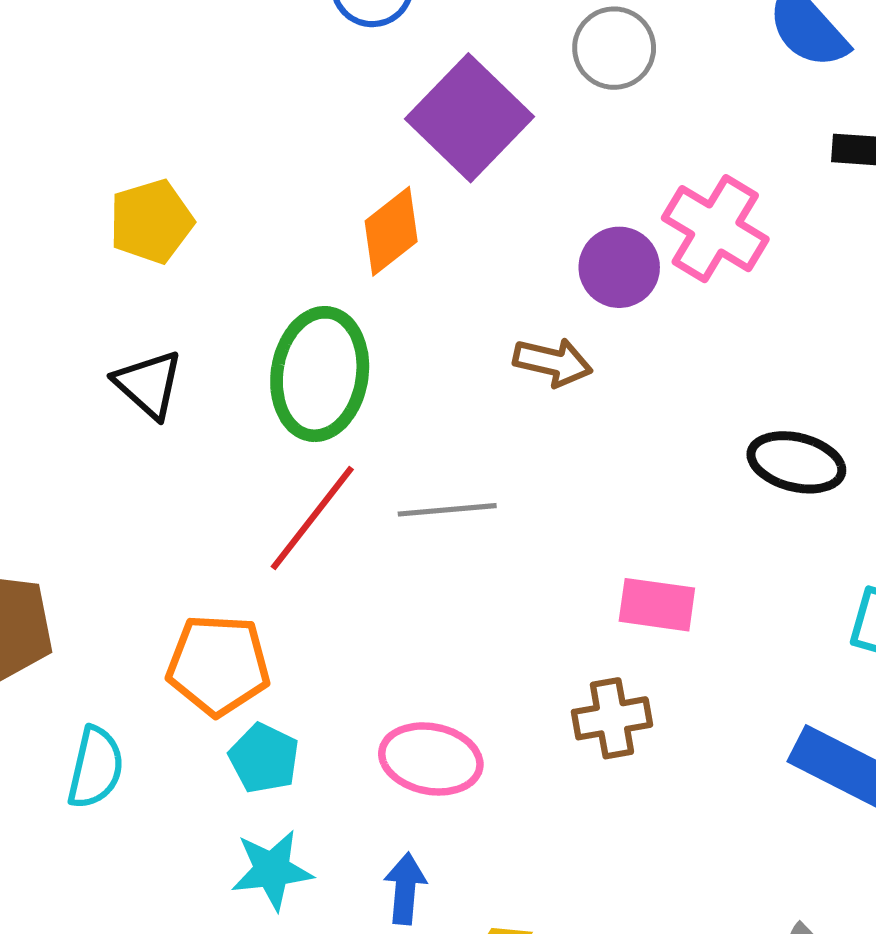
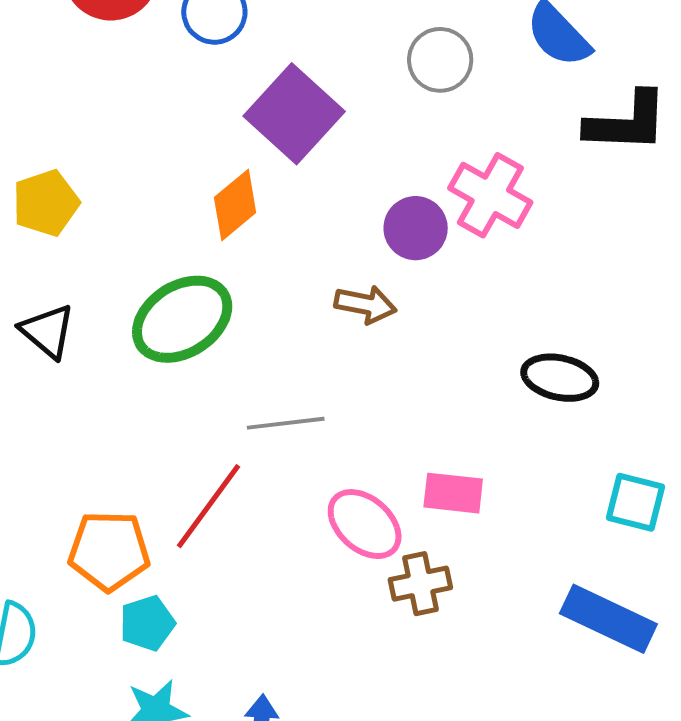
gray circle: (614, 48) -> (440, 60), moved
green ellipse: (320, 374) -> (182, 319), turned 50
red line: (312, 518) -> (209, 506), moved
cyan pentagon: (264, 758) -> (147, 623), turned 30
pink ellipse: (431, 759) -> (365, 524), moved, turned 32

